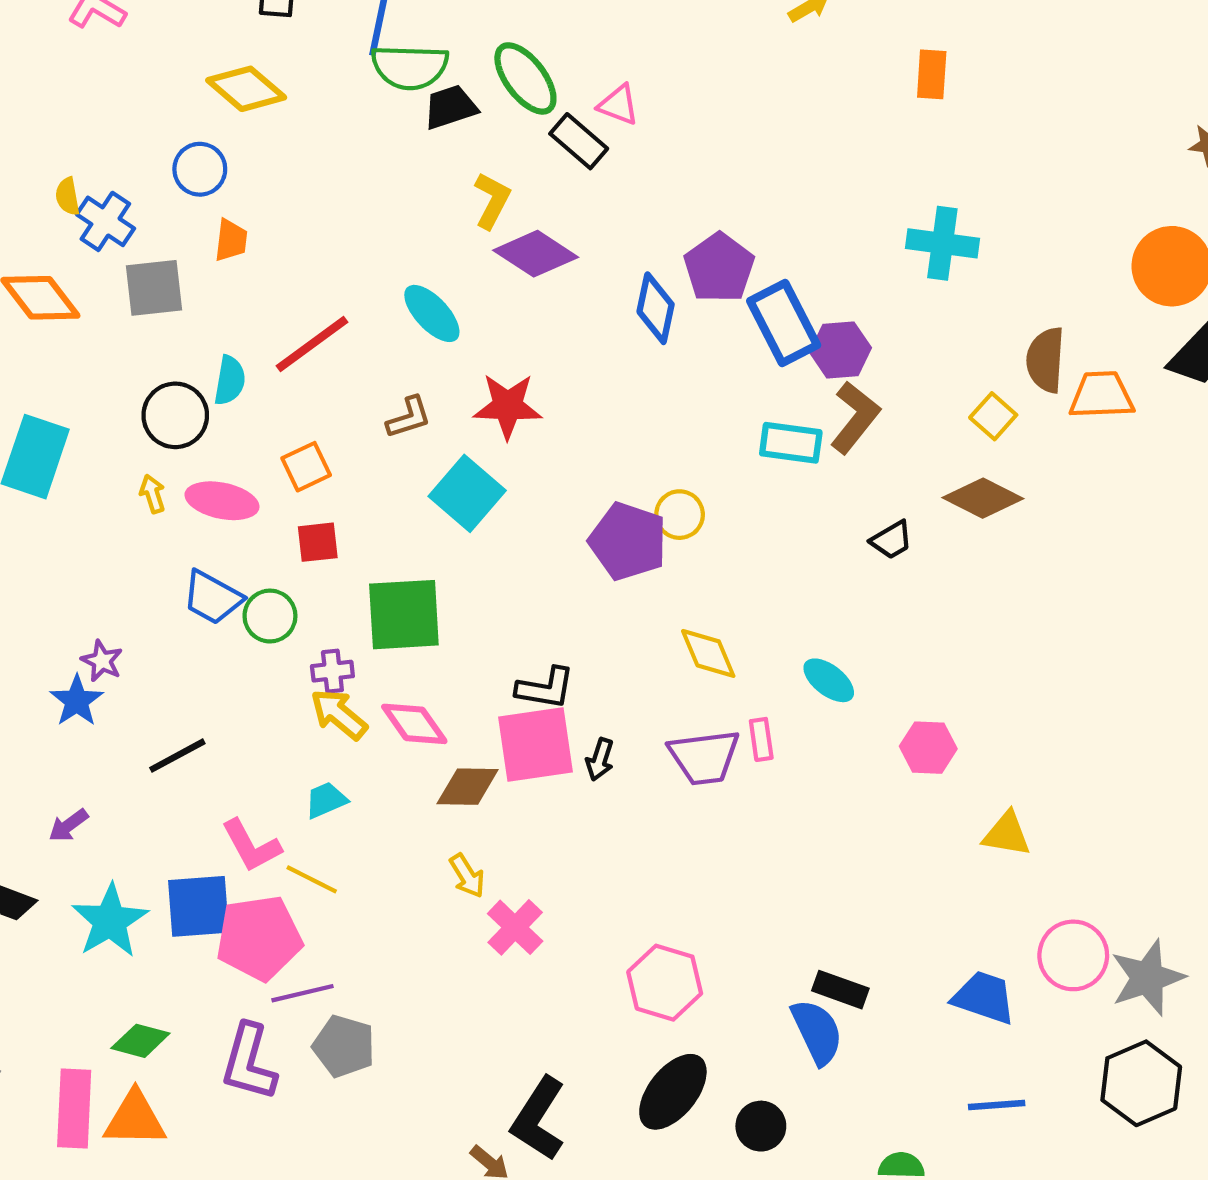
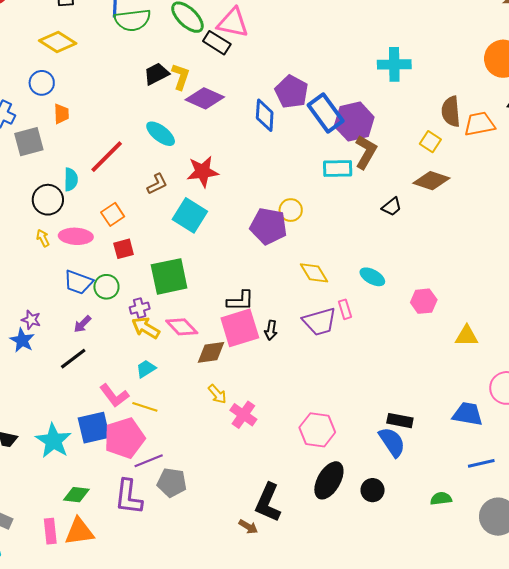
pink triangle: (618, 105) -> (233, 23), size x1.6
black trapezoid: (450, 107) -> (156, 74), moved
purple hexagon: (840, 350) -> (354, 122), size x1.4
purple arrow: (68, 825) -> (82, 324), moved
pink rectangle: (74, 1109) -> (50, 531), size x0.7

